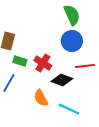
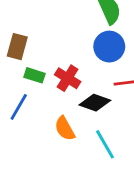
cyan line: (69, 109) -> (105, 144), turned 35

